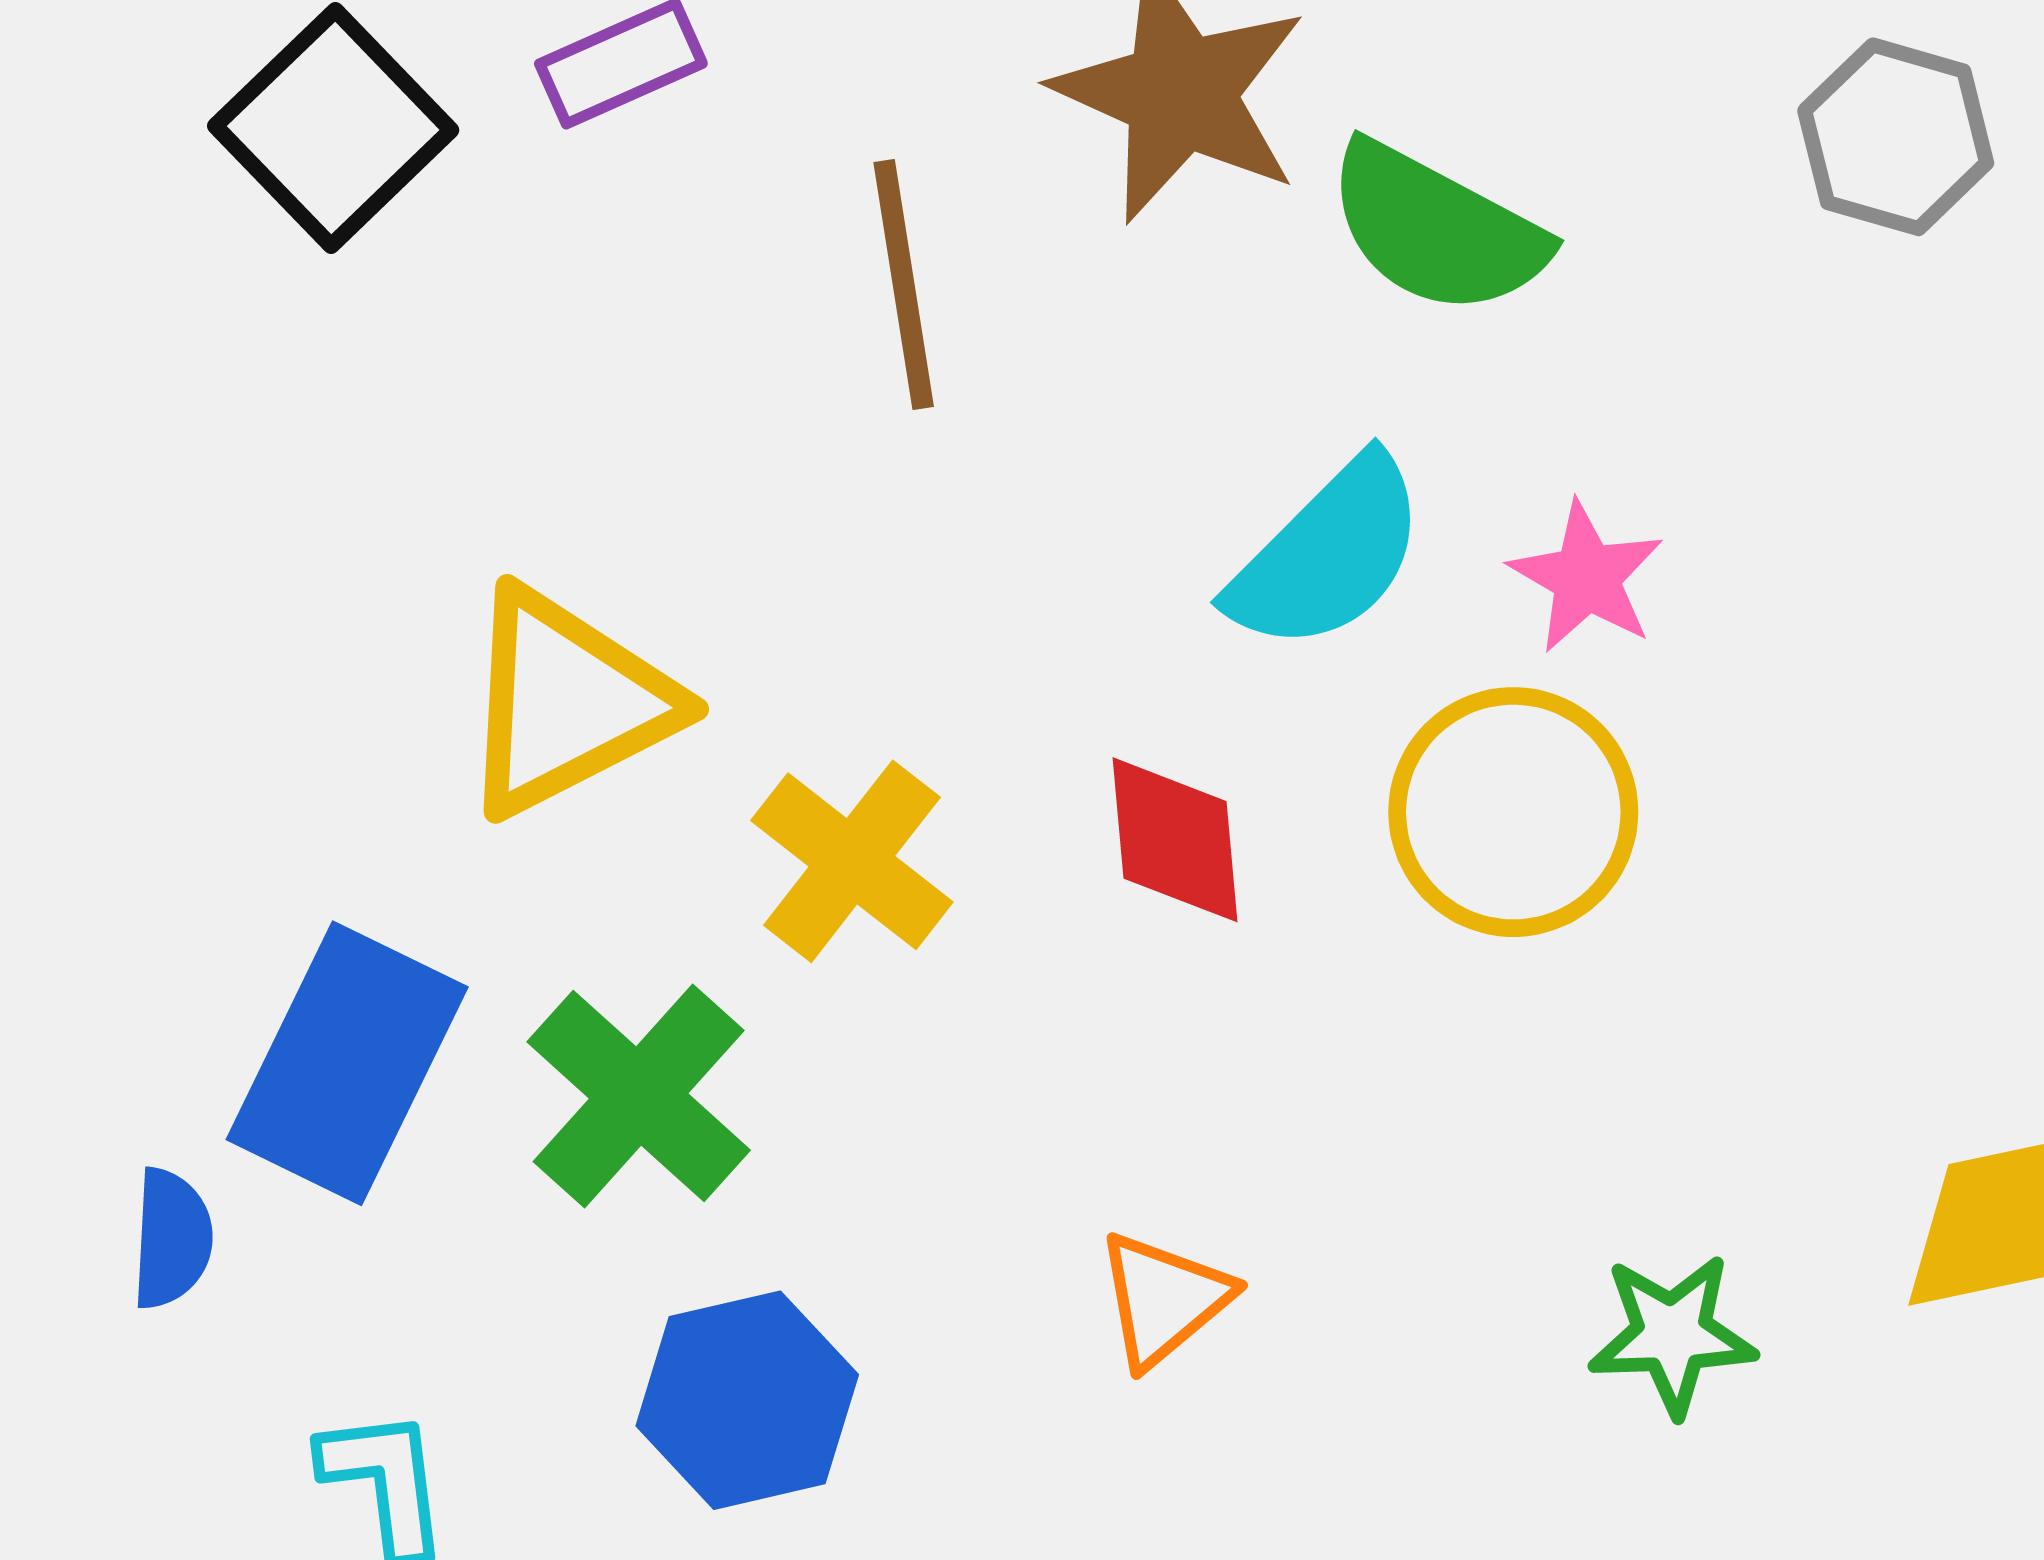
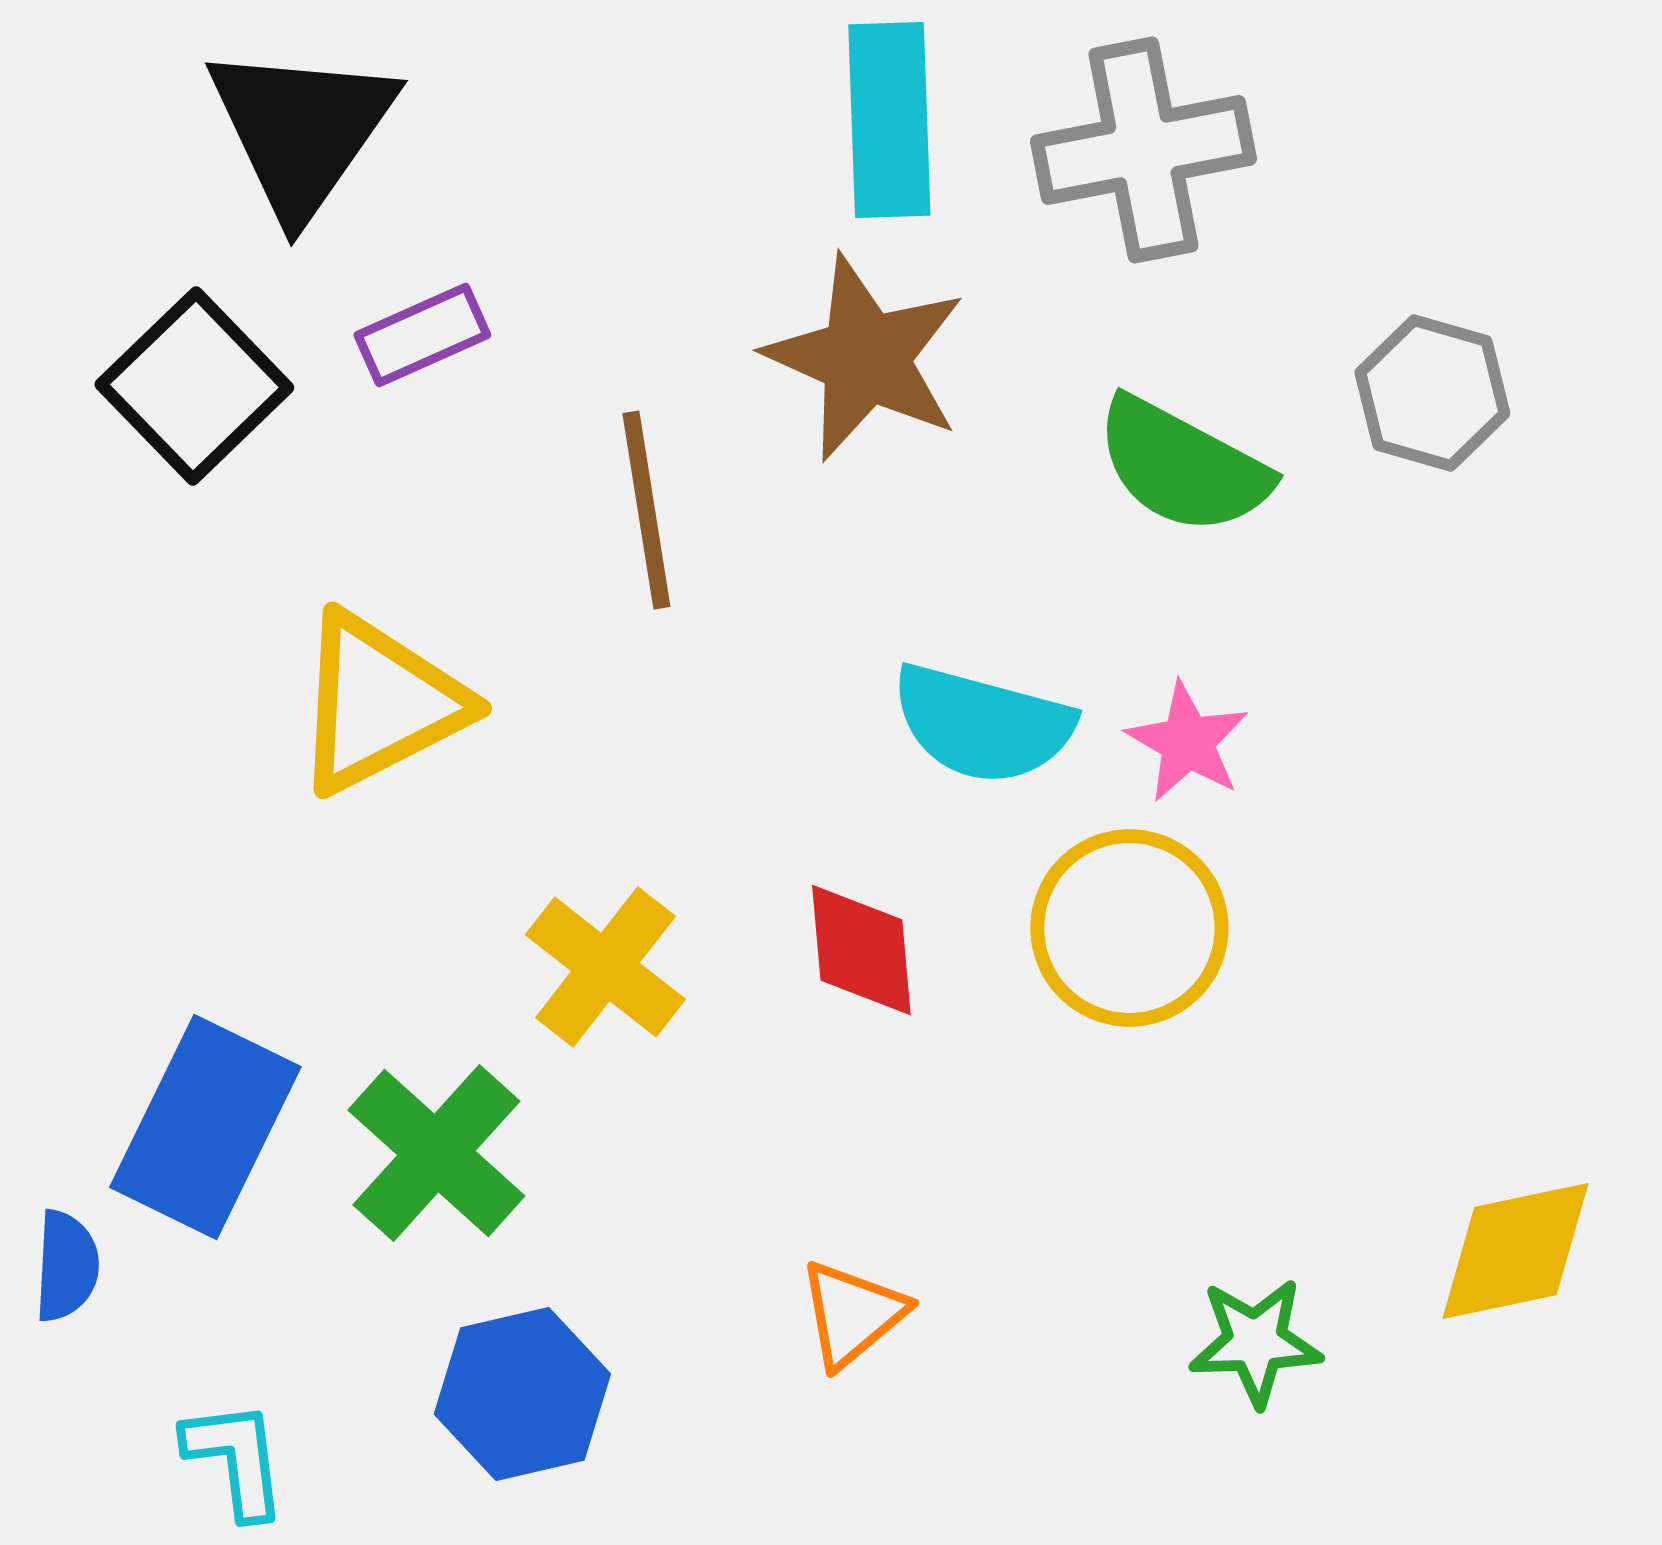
green semicircle: (1436, 229) -> (1182, 466), moved
cyan semicircle: (1328, 555) -> (982, 724), turned 60
yellow triangle: (567, 702) -> (379, 703), moved

